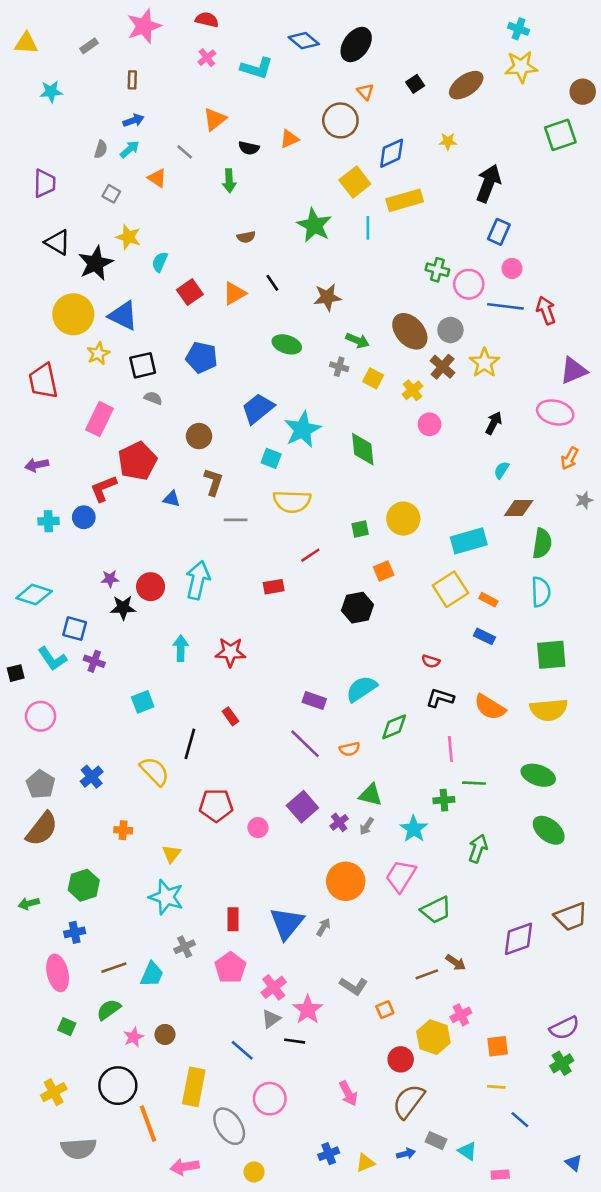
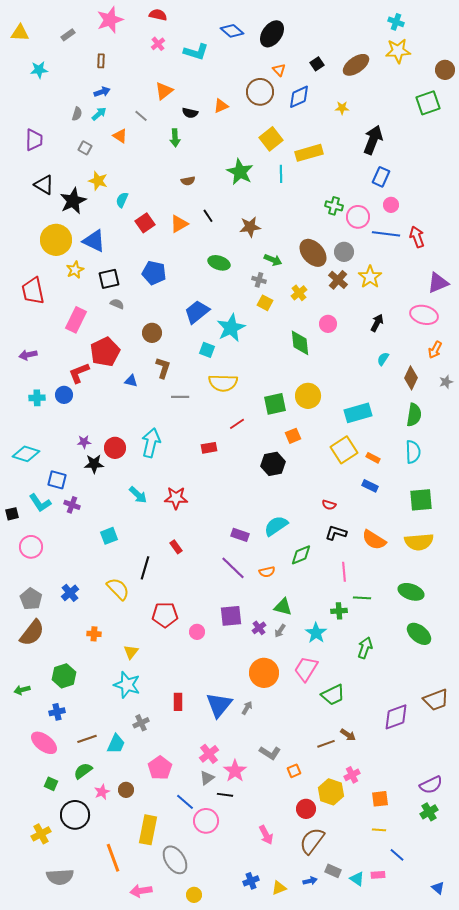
blue diamond: (392, 153) -> (299, 97), moved
yellow square: (373, 378) -> (265, 303), moved
yellow cross: (412, 390) -> (299, 293), moved
green diamond: (363, 449) -> (300, 343), moved
brown diamond: (519, 508) -> (411, 378), moved, turned -65
green square: (360, 529) -> (275, 404), size x1.6
cyan arrow: (181, 648) -> (138, 495), turned 132
purple square: (302, 807) -> (231, 616), turned 35
pink pentagon: (230, 968) -> (160, 768), moved
pink ellipse: (58, 973) -> (44, 743), turned -40
black circle: (118, 1086) -> (75, 815), moved
pink circle: (270, 1099) -> (206, 821), moved
pink rectangle: (500, 1175) -> (378, 875), moved

